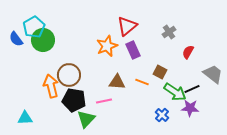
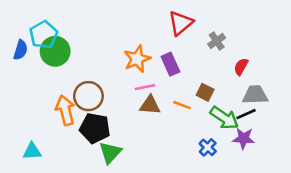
red triangle: (127, 26) -> (181, 23), moved
blue semicircle: (16, 39) -> (21, 50), turned -126
gray trapezoid: (213, 74) -> (255, 95), moved, turned -40
pink line: (104, 101) -> (145, 87), moved

